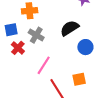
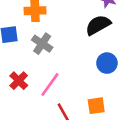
black semicircle: (70, 28) -> (98, 25), moved
red cross: (18, 48) -> (19, 81), moved

